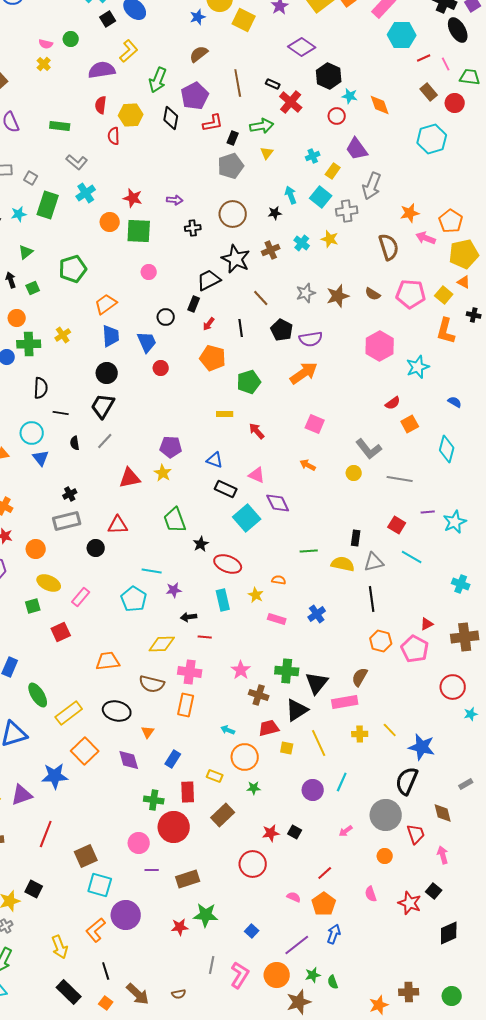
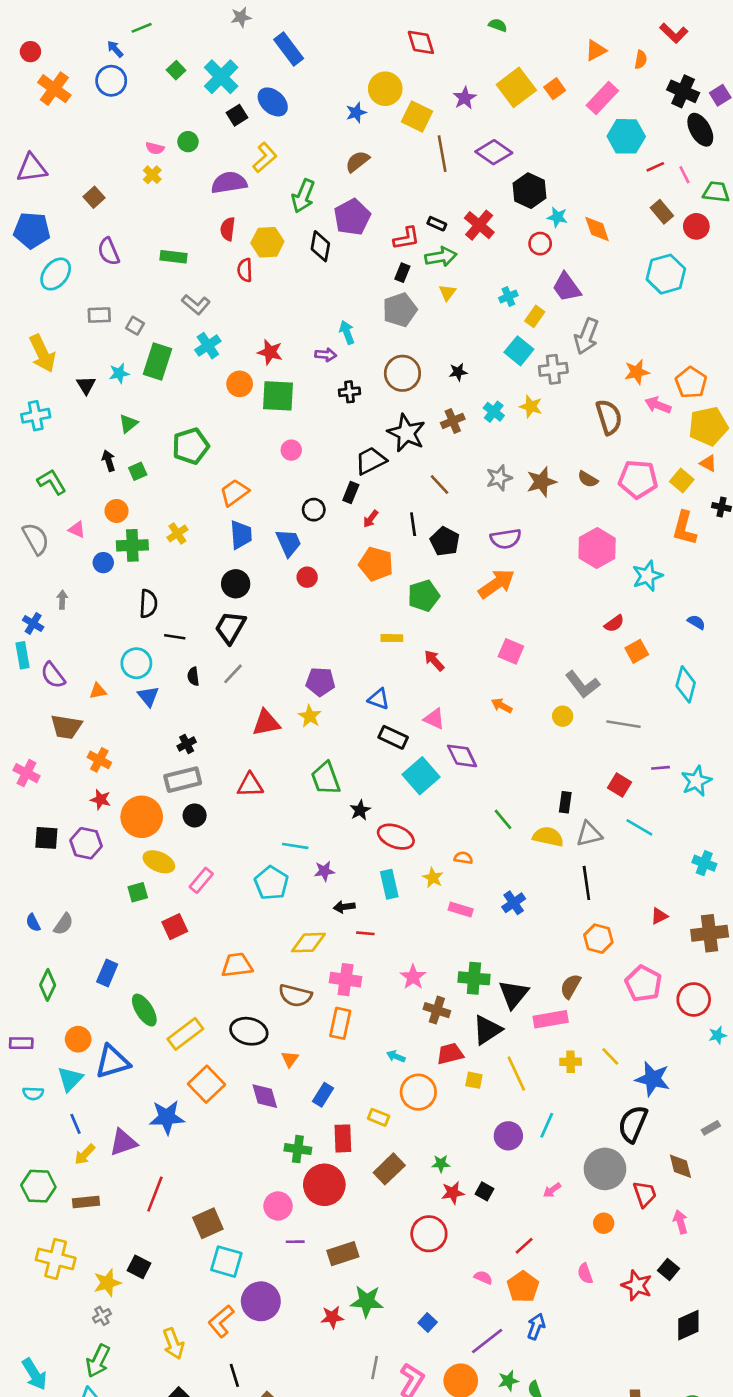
brown line: (238, 83) -> (442, 154), moved
black rectangle: (273, 84) -> (437, 224), moved
red L-shape: (213, 123) -> (406, 238), moved
cyan arrow: (291, 195) -> (347, 332), moved
black pentagon: (282, 330) -> (445, 541), moved
black circle: (96, 548) -> (195, 815), moved
orange circle: (36, 549) -> (142, 817), size x1.6
green line: (309, 551) -> (503, 819), turned 54
pink pentagon: (415, 649) -> (643, 984), moved
green star: (254, 788) -> (441, 1164), moved

